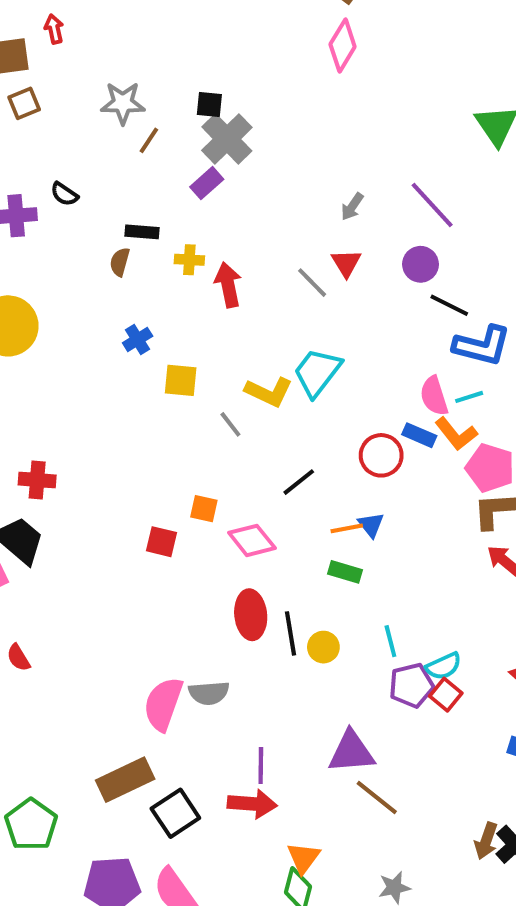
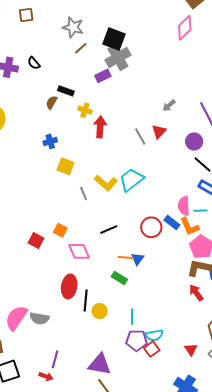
black square: (209, 104) -> (114, 39), size x1.6
red arrow: (252, 804) -> (46, 376), size x0.6

